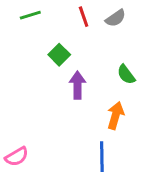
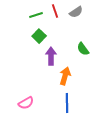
green line: (30, 15) -> (36, 15), moved
orange arrow: (116, 116) -> (65, 76), moved
pink semicircle: (17, 157) -> (26, 103), moved

